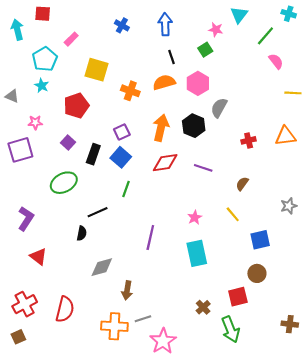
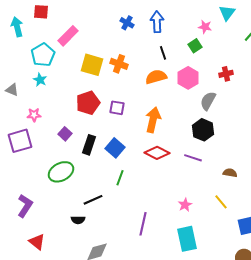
blue cross: (122, 25) -> (127, 23), moved
pink rectangle: (71, 39) -> (68, 36), size x1.5
orange cross: (130, 91) -> (119, 64), moved
red pentagon: (76, 106) -> (88, 103), moved
black hexagon: (194, 126) -> (203, 130), moved
purple square: (122, 132) -> (117, 108), moved, turned 35
red cross: (249, 140) -> (226, 74), moved
red diamond: (165, 163) -> (157, 153), turned 35
brown semicircle: (242, 184) -> (230, 173), turned 64
black semicircle: (82, 233) -> (78, 220), turned 80

